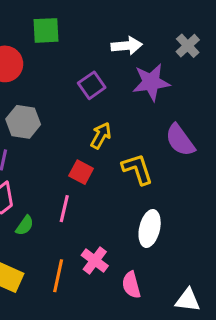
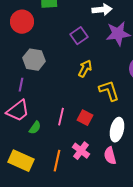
red square: (81, 172) -> (85, 118), moved
pink semicircle: (131, 285) -> (110, 156), moved

